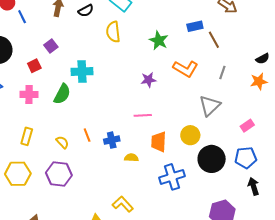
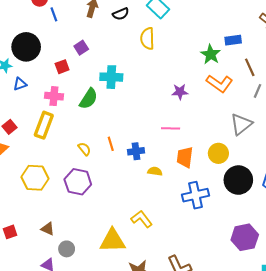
green star: (159, 40) -> (211, 54), moved
brown line: (214, 40) -> (250, 67), moved
yellow rectangle: (27, 136) -> (44, 125), moved, size x1.4

